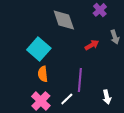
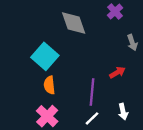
red arrow: (92, 45) -> (117, 72), moved
white line: (67, 99) -> (92, 118), moved

